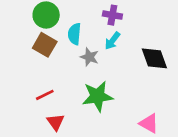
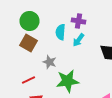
cyan semicircle: (74, 34) -> (60, 32), moved
gray star: (89, 57) -> (50, 62), moved

